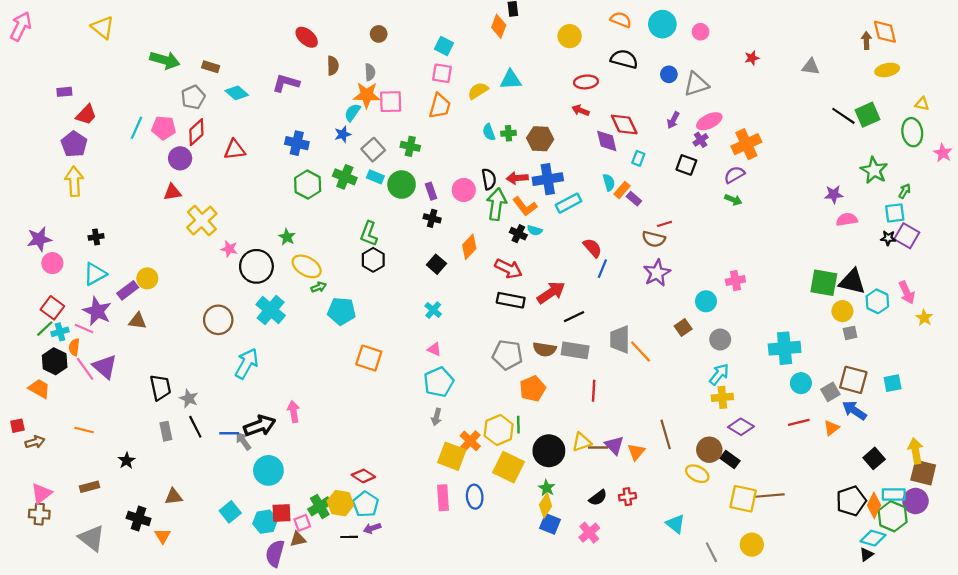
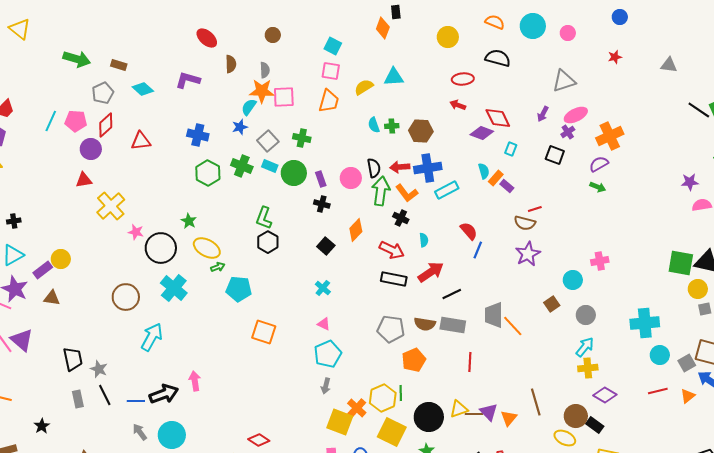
blue circle: (669, 74) -> (620, 17), moved
purple diamond: (607, 141) -> (482, 133), turned -55
cyan semicircle: (535, 230) -> (424, 240), moved, turned -112
gray arrow: (243, 441) -> (140, 432), moved

